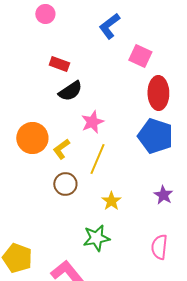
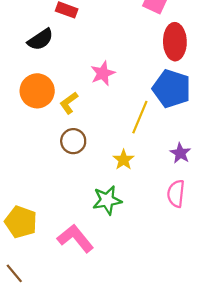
black semicircle: (70, 91) -> (40, 39), moved
yellow line: (97, 159) -> (140, 117), moved
pink semicircle: (159, 247) -> (176, 194), moved

